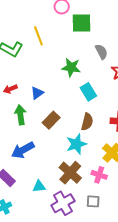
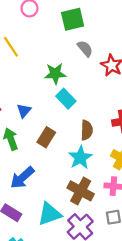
green square: (81, 23) -> (73, 19), moved
cyan rectangle: (88, 92) -> (66, 99), moved
cyan triangle: (39, 186) -> (49, 214), size x1.6

